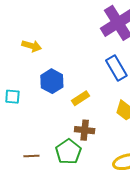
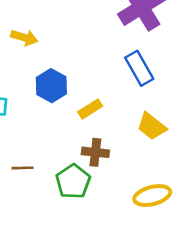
brown line: (31, 156) -> (22, 168), moved

